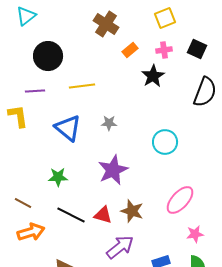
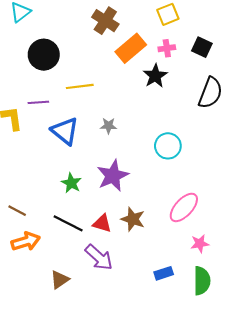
orange rectangle: (130, 50) -> (131, 48), size x1.8
purple line: (35, 91) -> (38, 102), moved
green star: (58, 177) -> (71, 183), moved, turned 30
purple arrow: (120, 247) -> (99, 257), moved, turned 80

